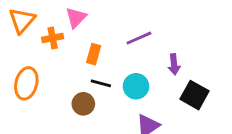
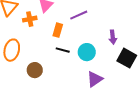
purple line: (139, 38) -> (79, 15), moved
brown circle: (83, 104) -> (35, 70), moved

